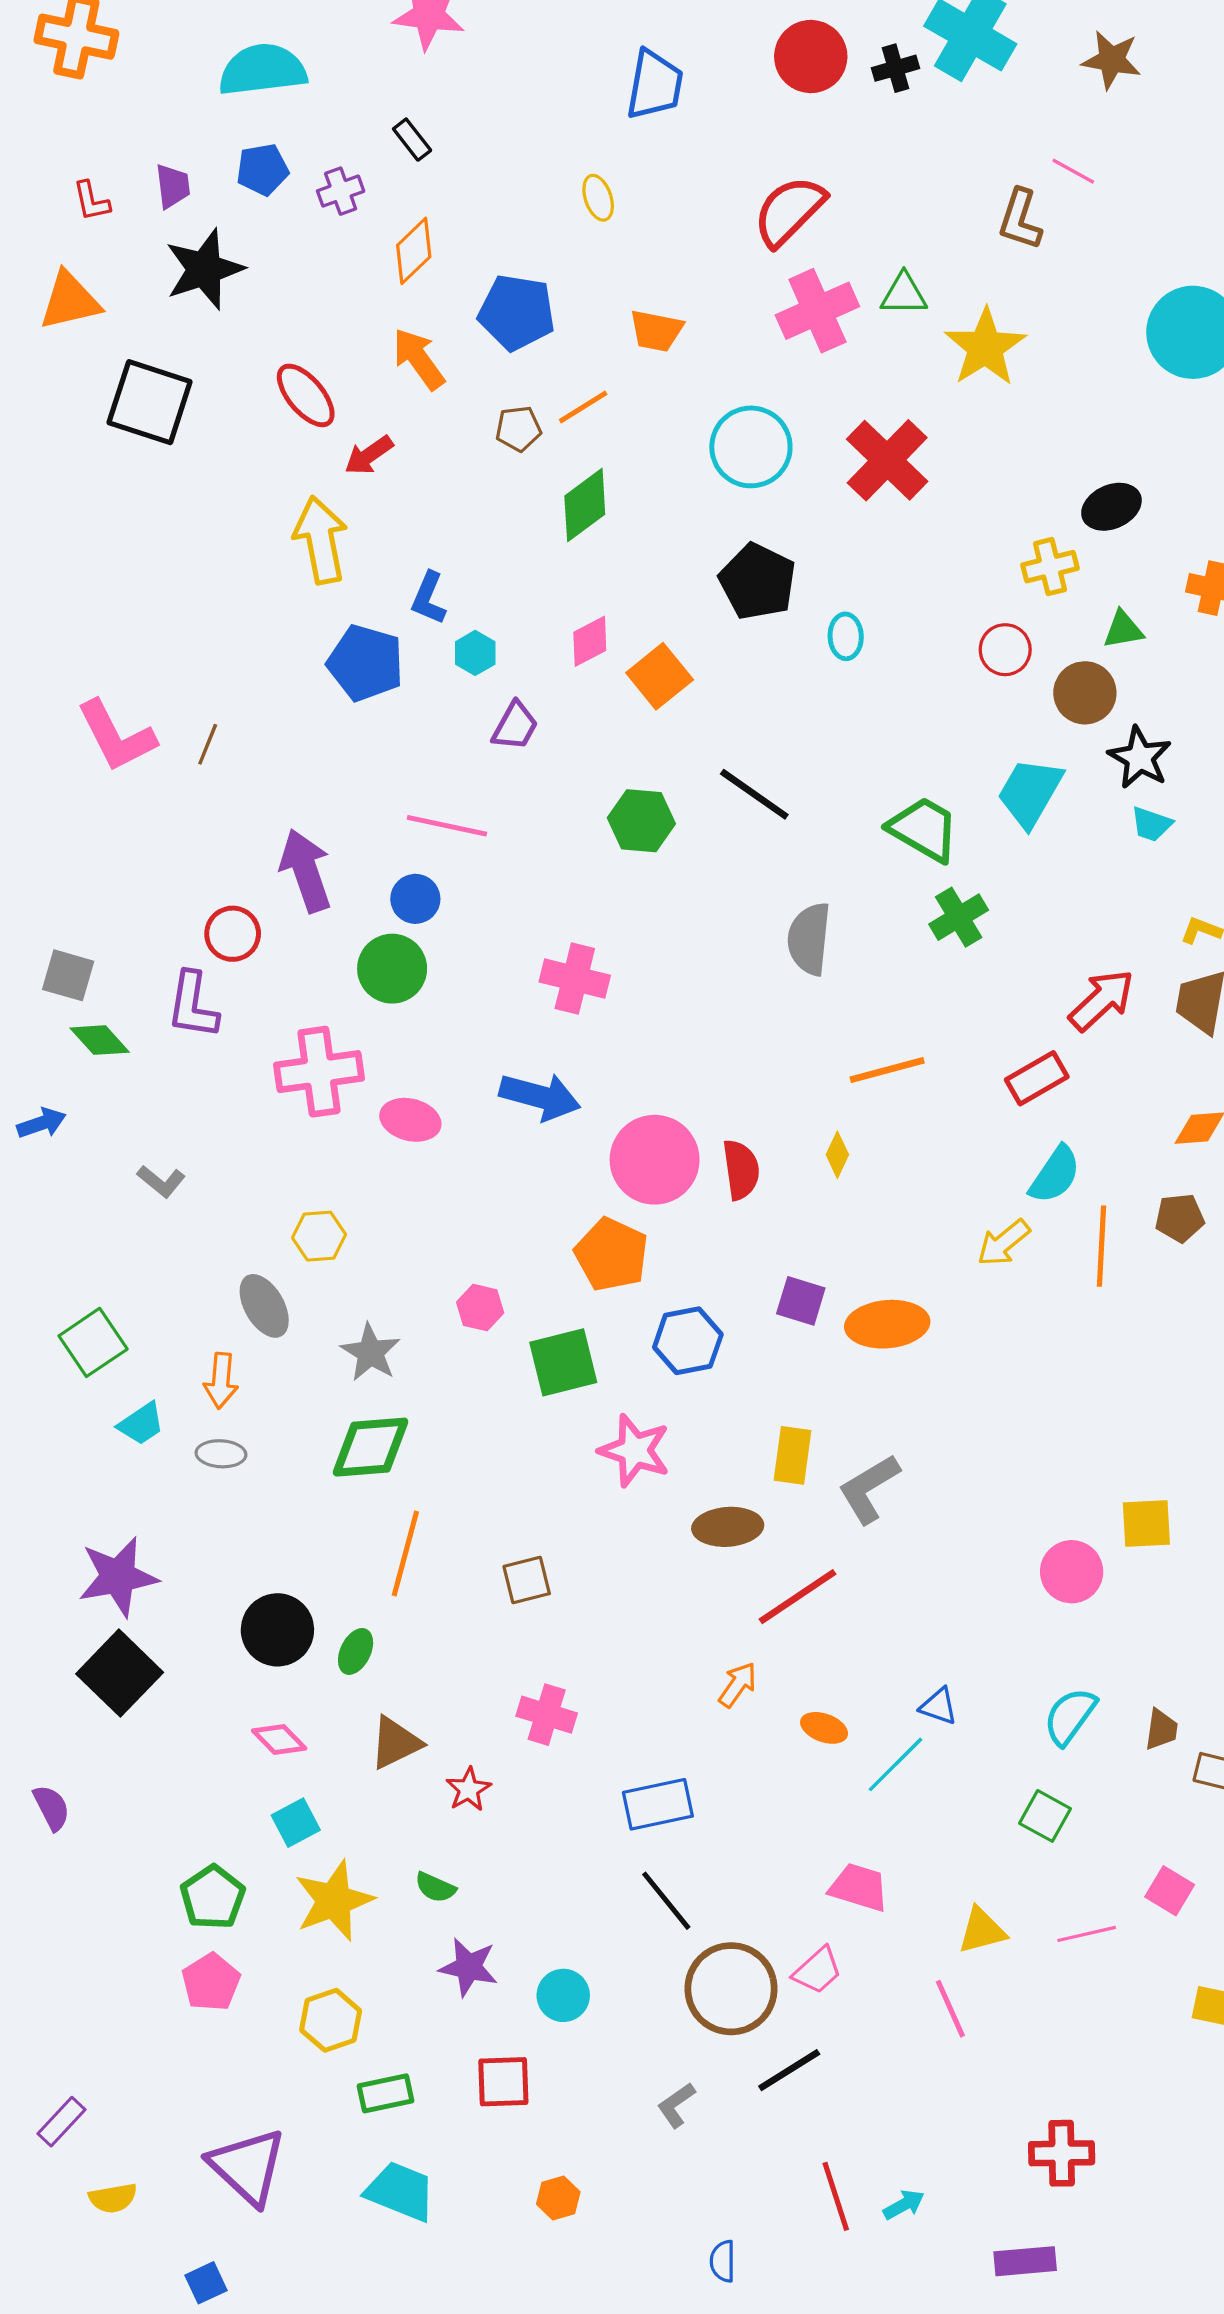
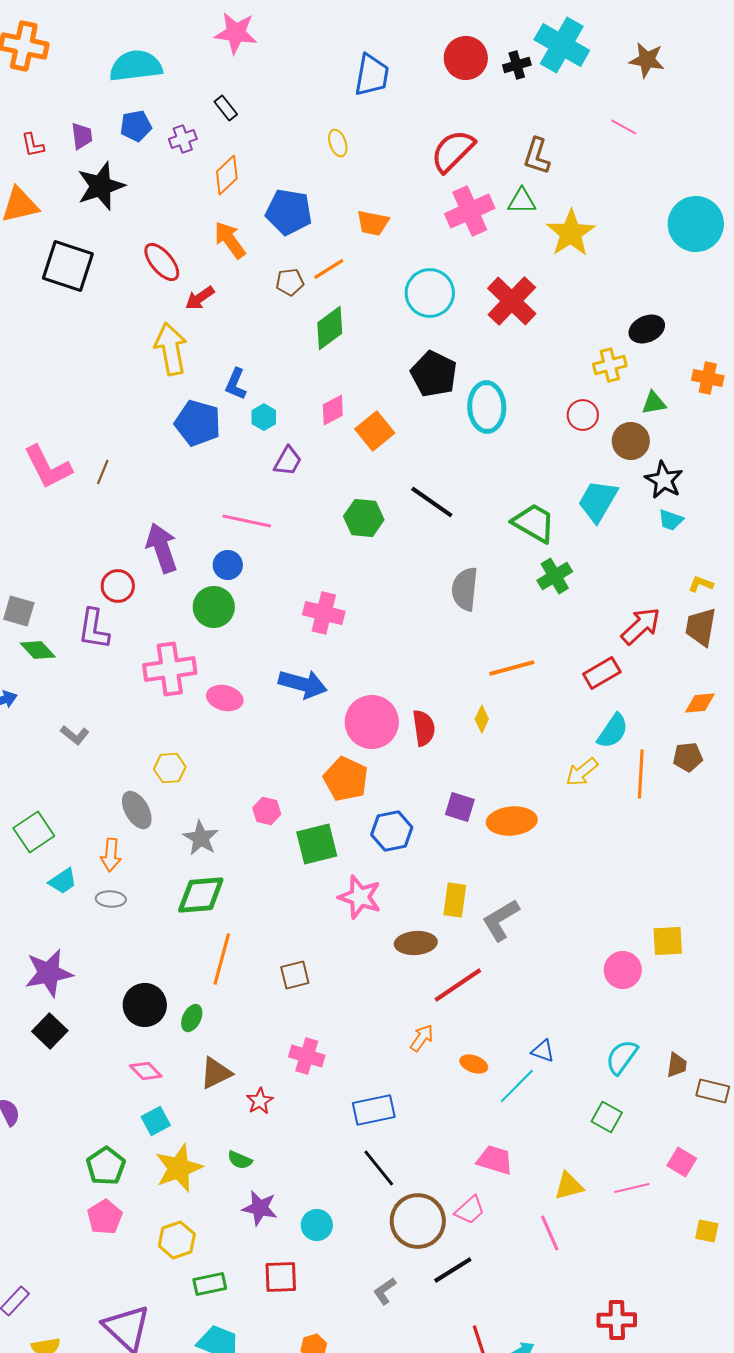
brown L-shape: (1020, 219) -> (537, 156), moved
cyan ellipse: (846, 636) -> (487, 407), size x1.8
black square: (120, 1673) -> (50, 1031), size x0.7

